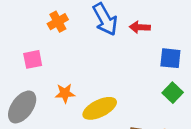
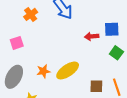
red arrow: (140, 27) -> (92, 36), moved
orange star: (65, 93) -> (43, 71), moved

